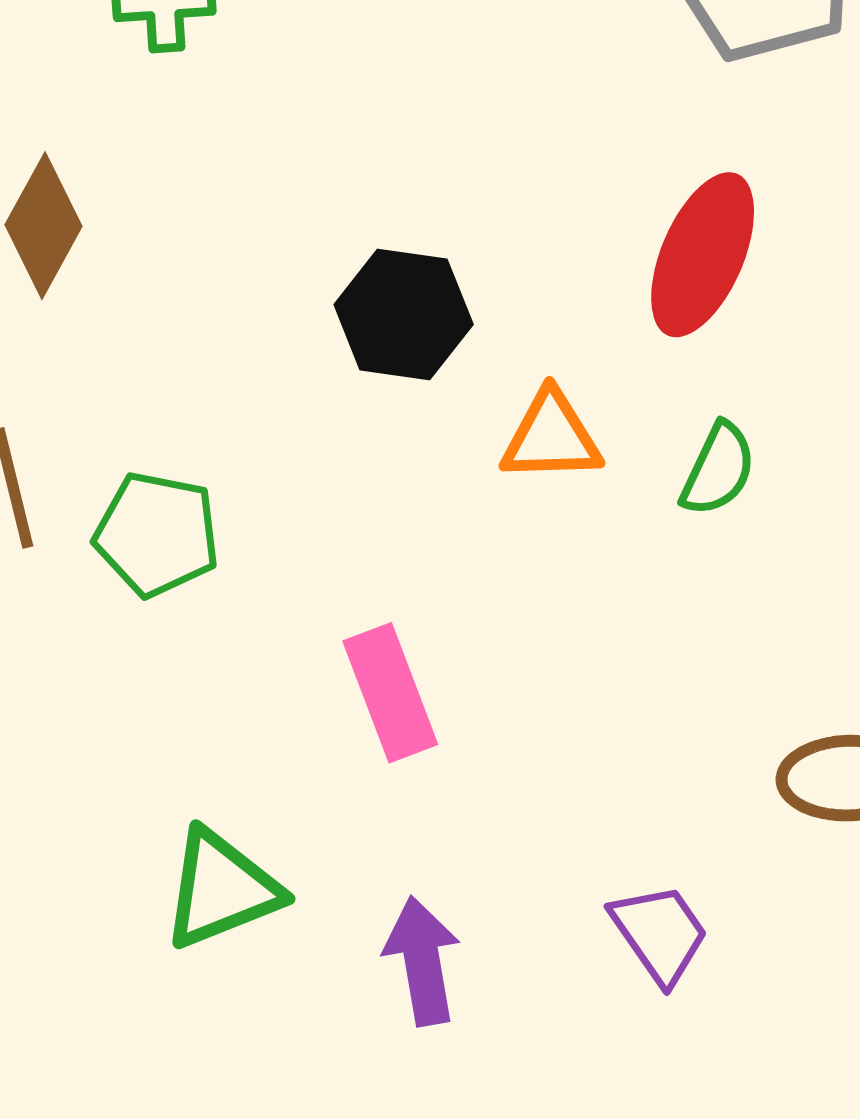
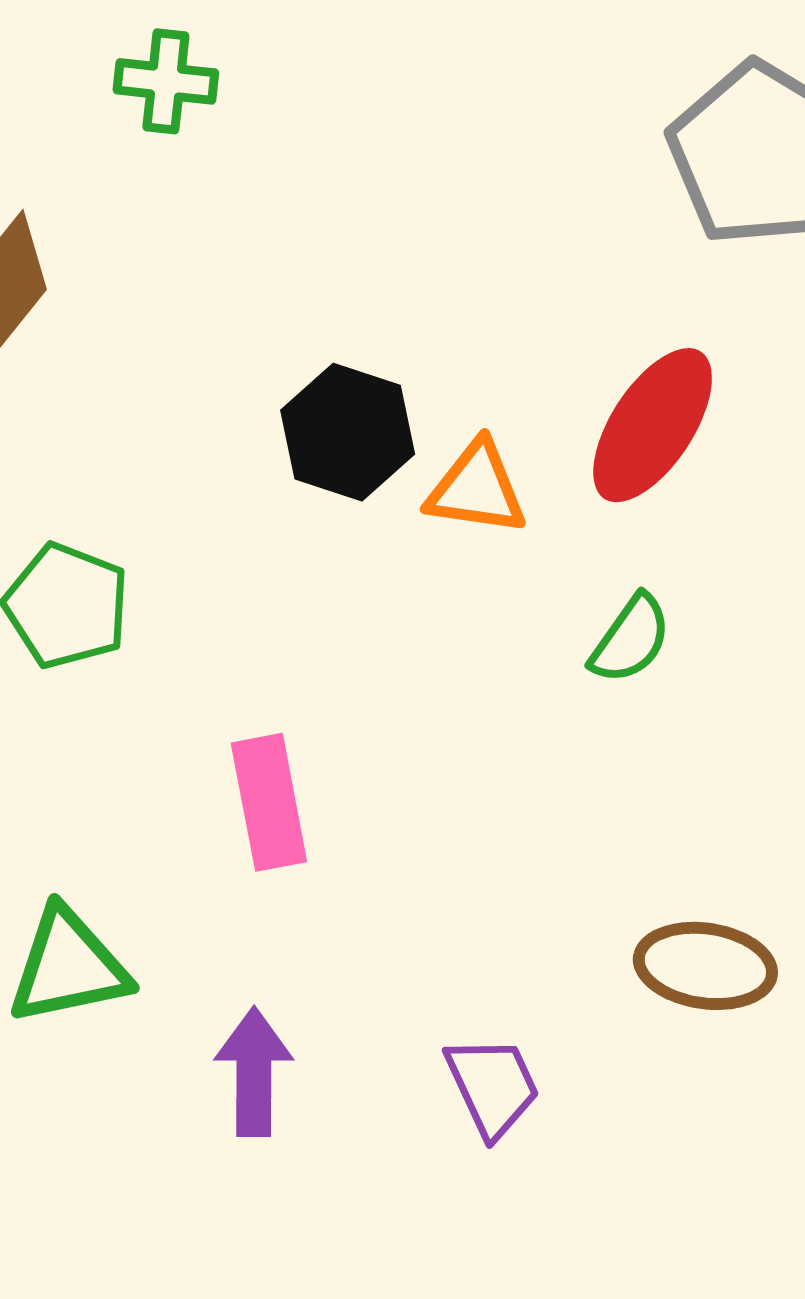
orange triangle: (551, 437) -> (477, 488), moved

